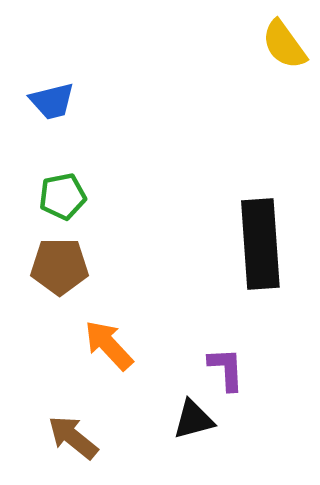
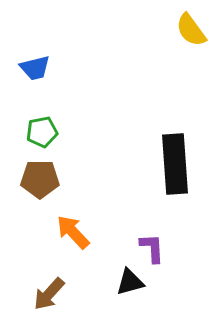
brown arrow: (73, 437) -> (49, 294), turned -87

